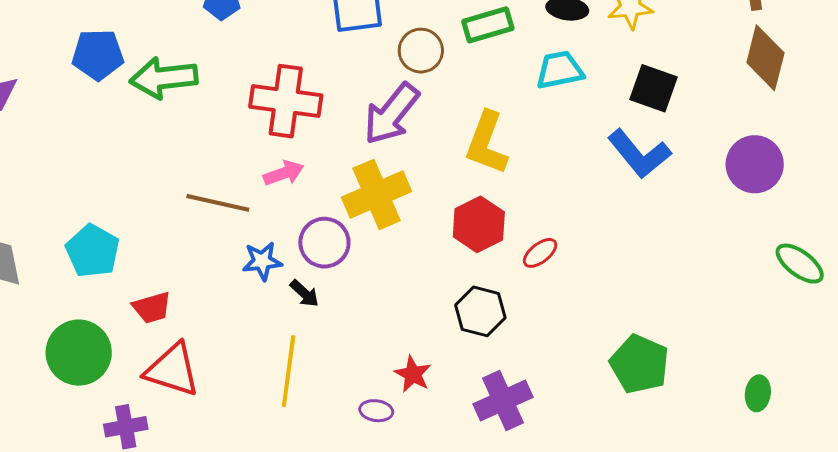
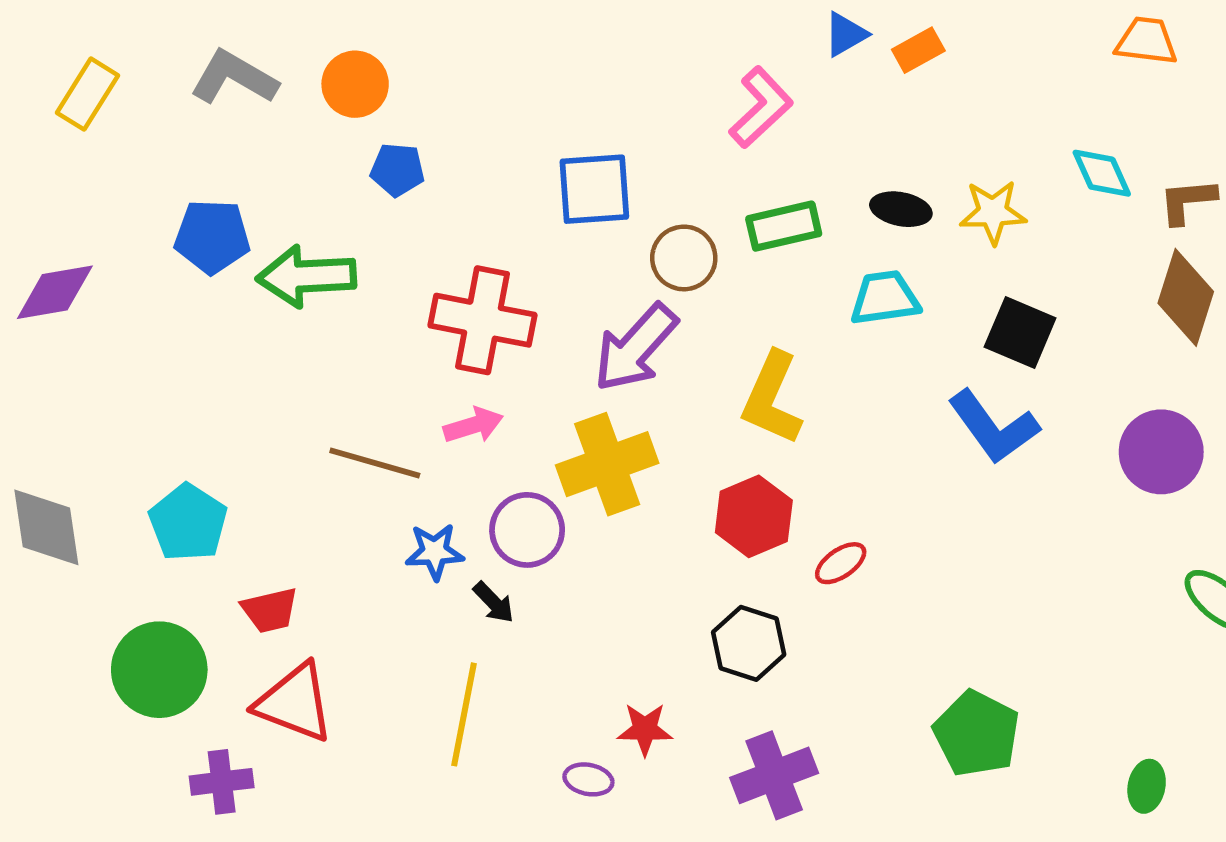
red star: (413, 374) -> (645, 729), turned -30

